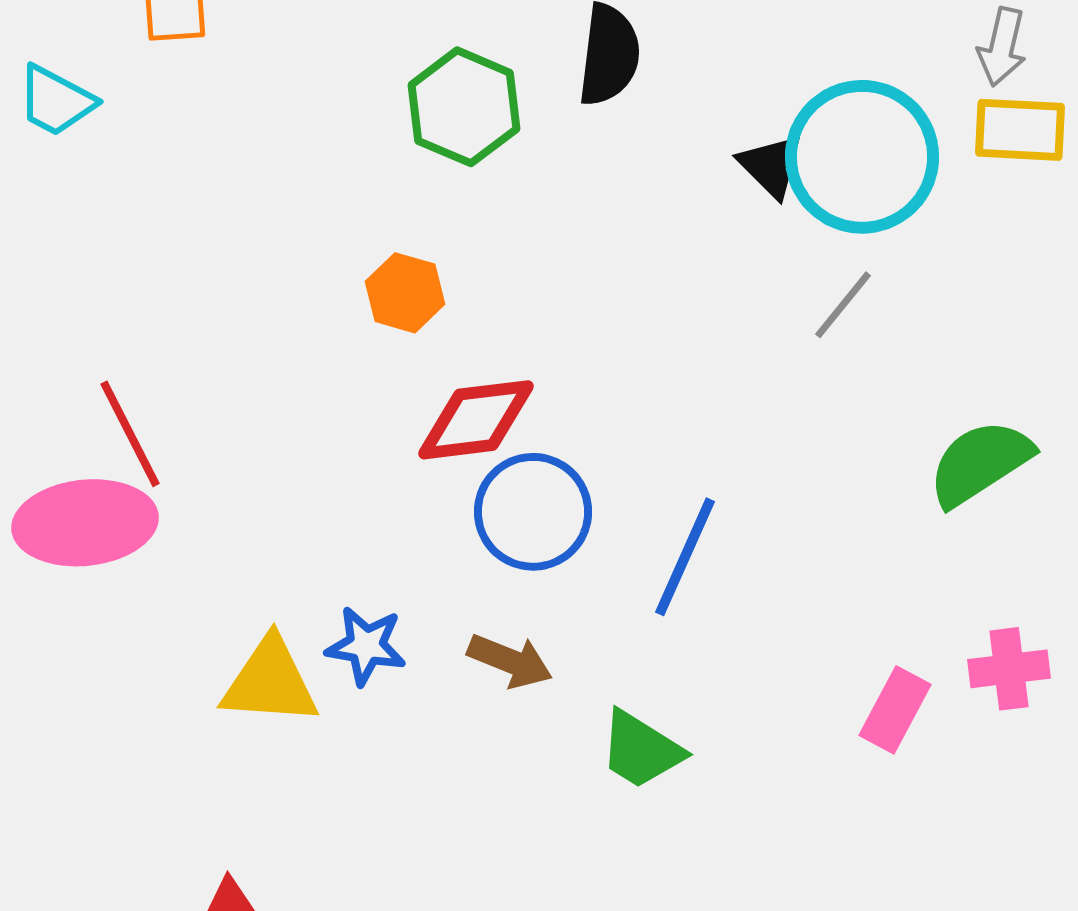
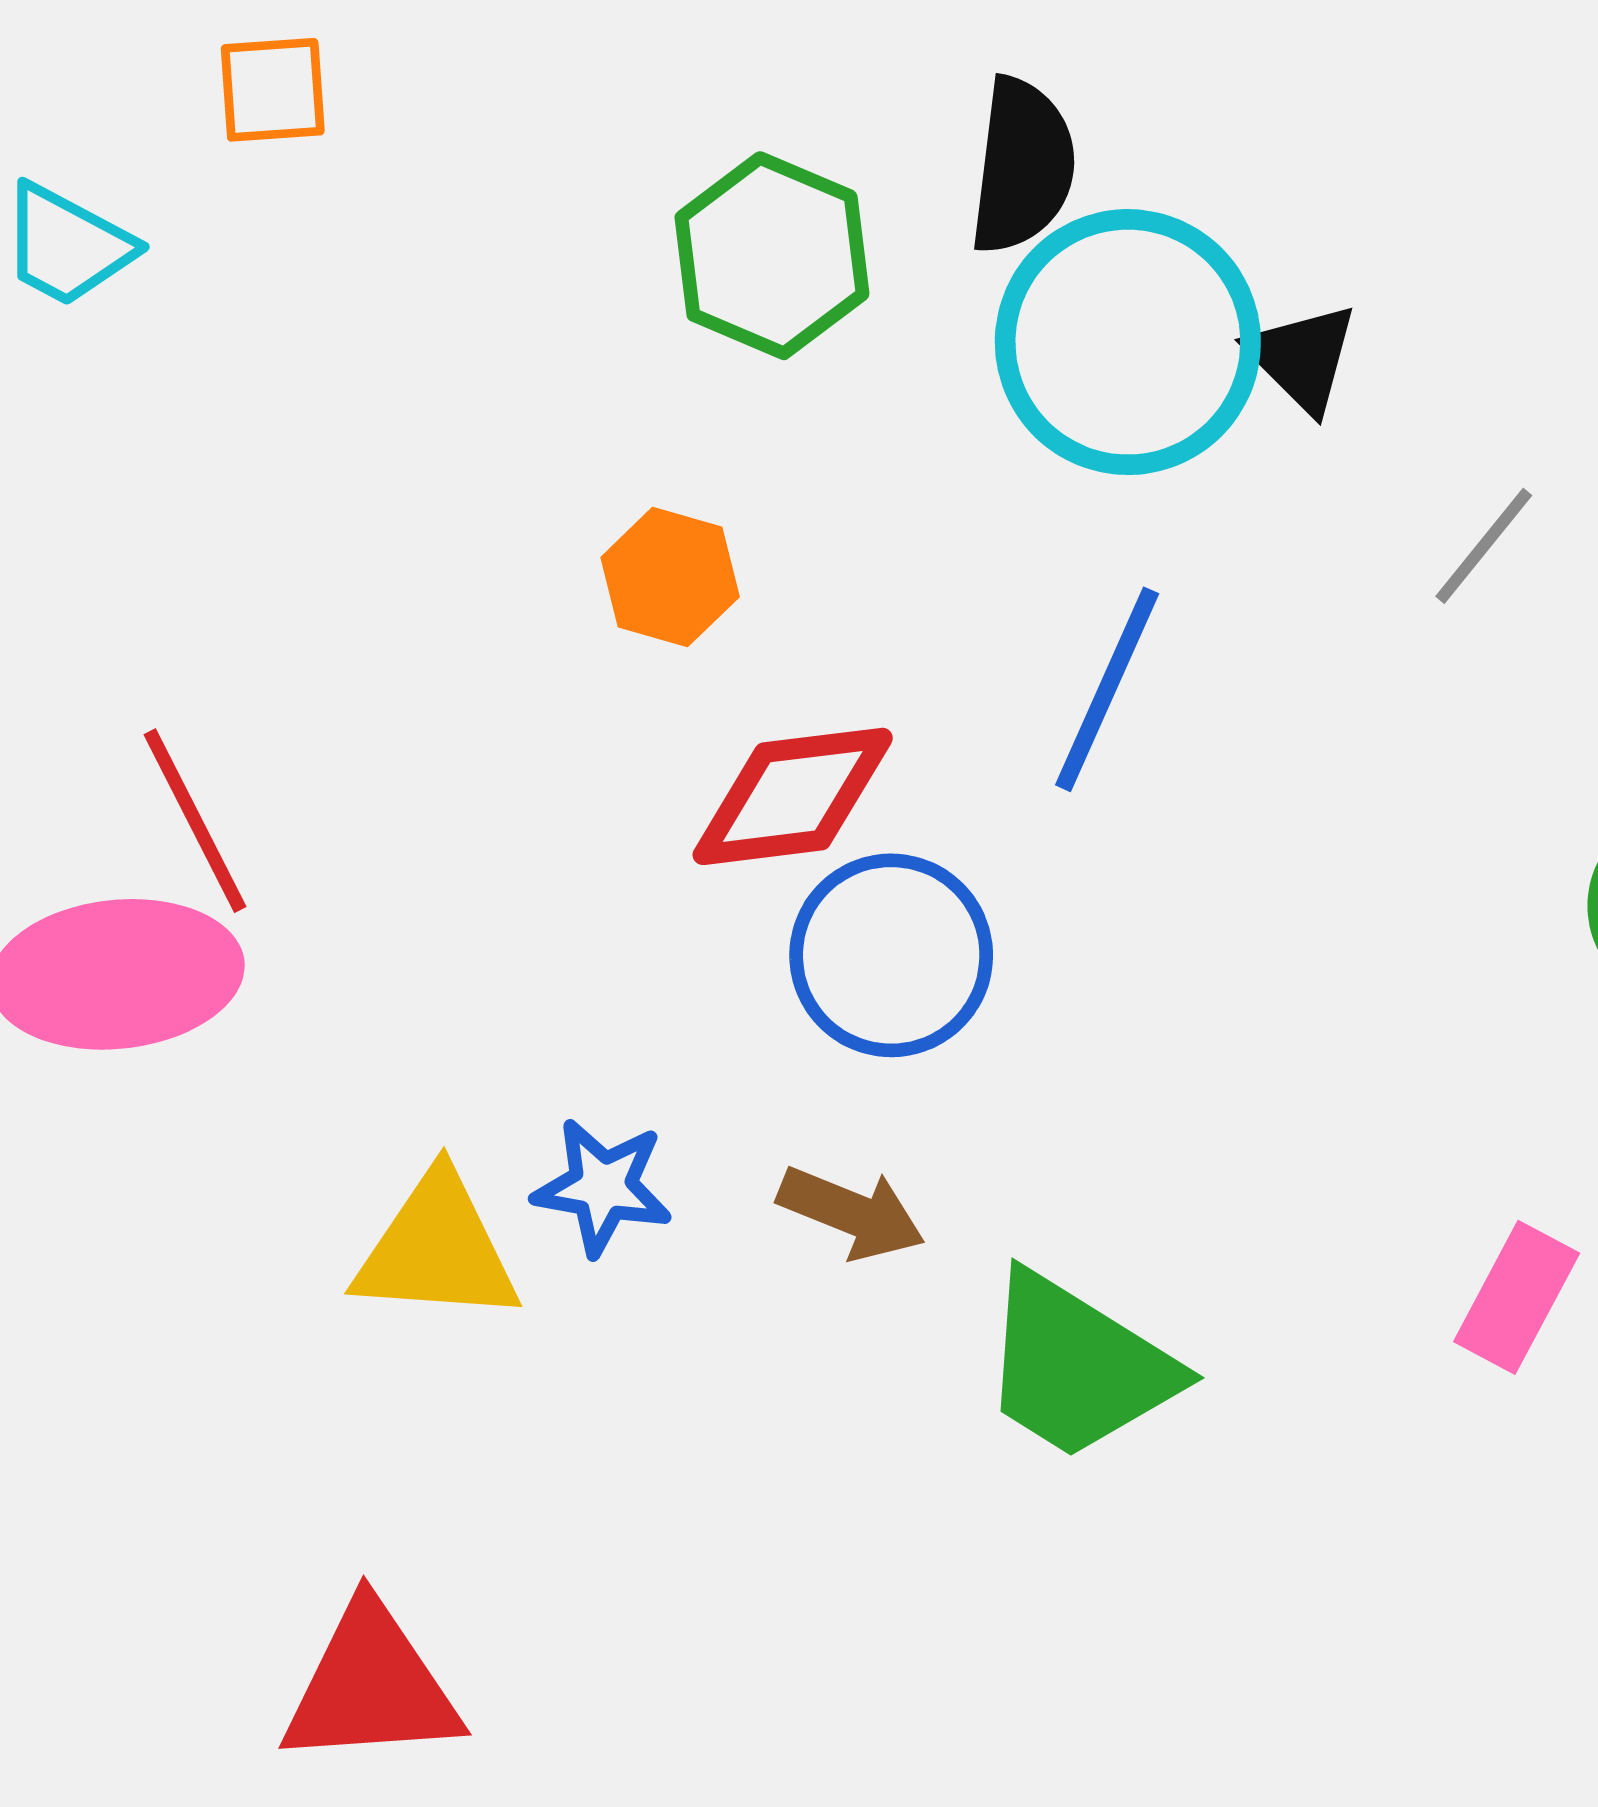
cyan circle: (862, 157) -> (1128, 342), moved
gray line: (843, 305) -> (1484, 546), moved
blue line: (685, 557) -> (1107, 689), moved
green trapezoid: (641, 750) -> (1078, 1367), size x1.4

